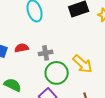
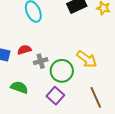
gray cross: (46, 53) -> (41, 61), moved

